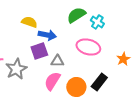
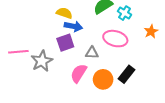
yellow semicircle: (29, 22) -> (64, 13), moved
orange star: (123, 59) -> (151, 31), moved
gray triangle: (57, 61) -> (92, 53), moved

